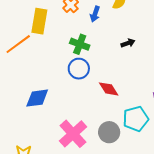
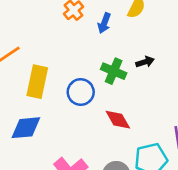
yellow rectangle: (39, 21) -> (37, 82), moved
green cross: (80, 44) -> (114, 71), moved

